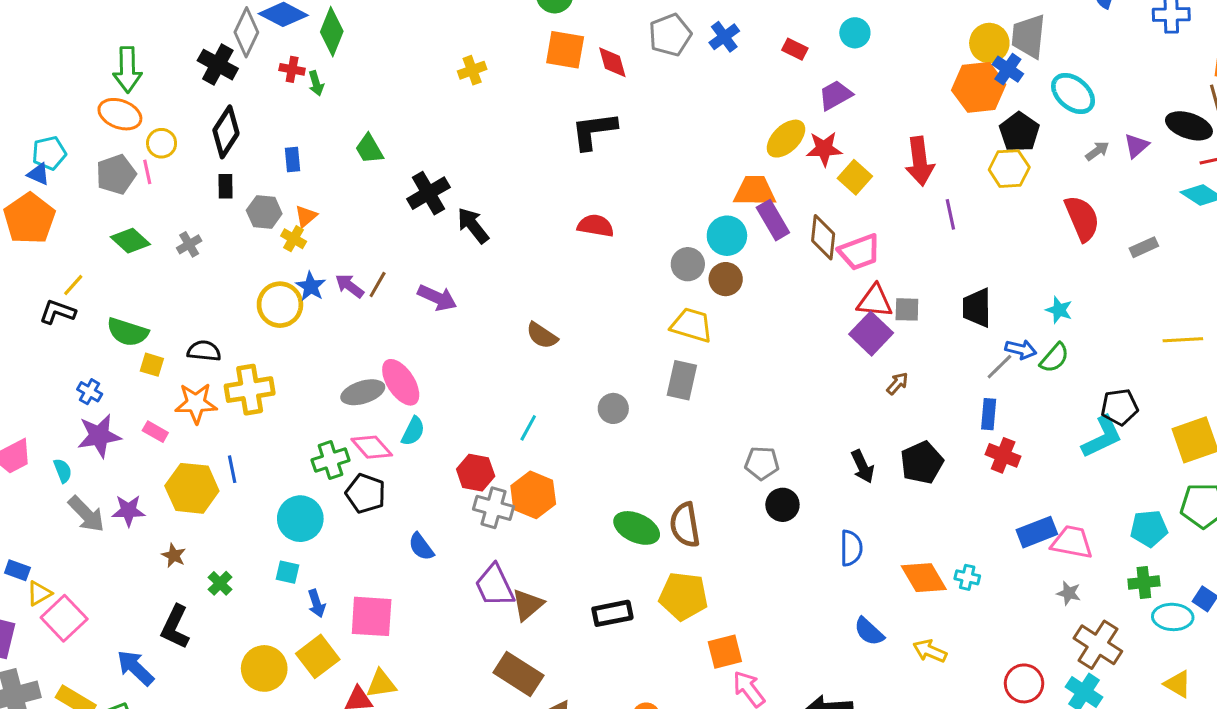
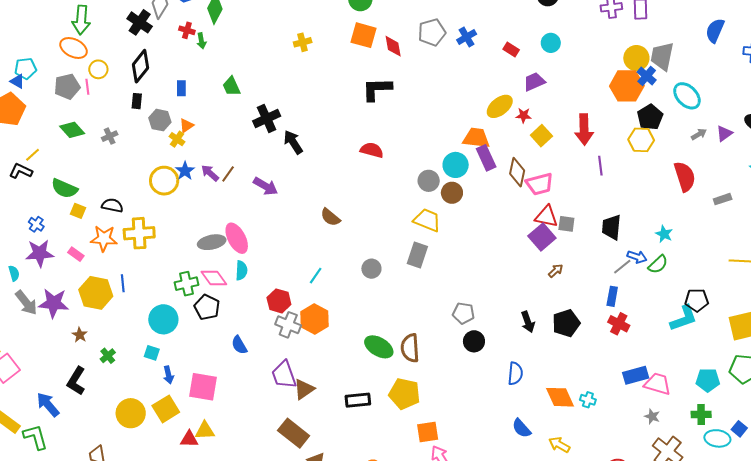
red star: (824, 149) -> (524, 115), size x0.7
cyan semicircle: (413, 431) -> (241, 270), turned -30
purple star: (128, 511) -> (54, 303), size x1.4

